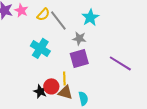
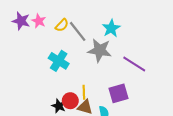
gray star: (79, 38) -> (100, 50), size x1.6
purple square: (79, 58) -> (119, 93), moved
purple line: (120, 63) -> (134, 64), moved

